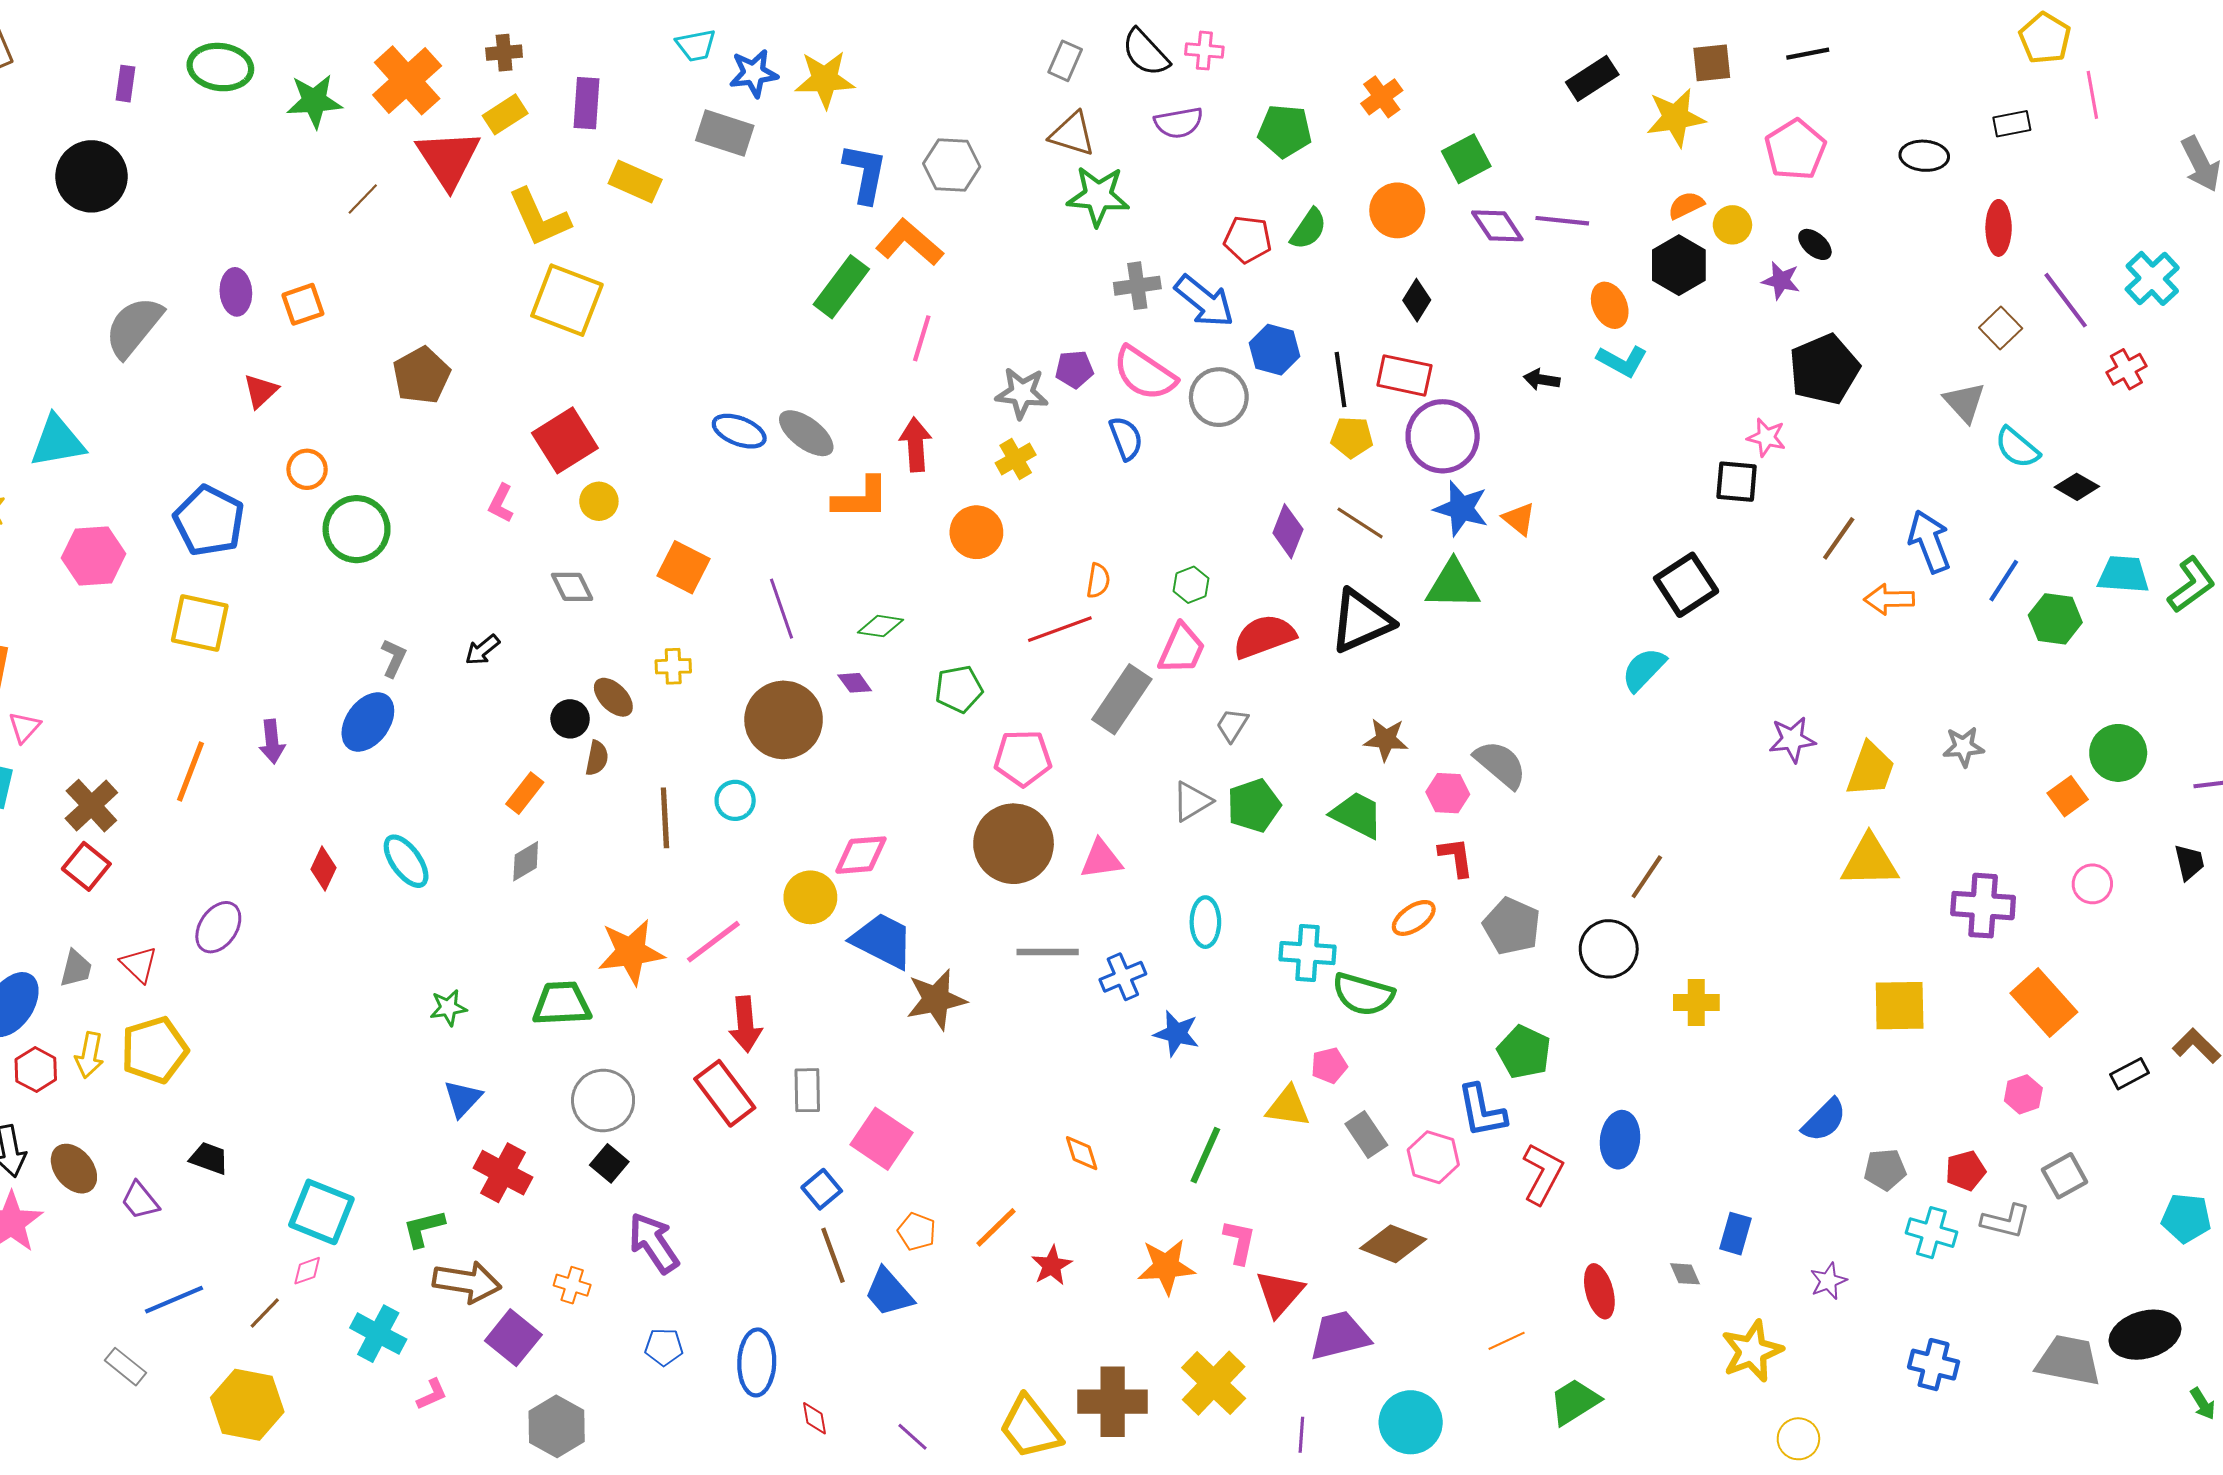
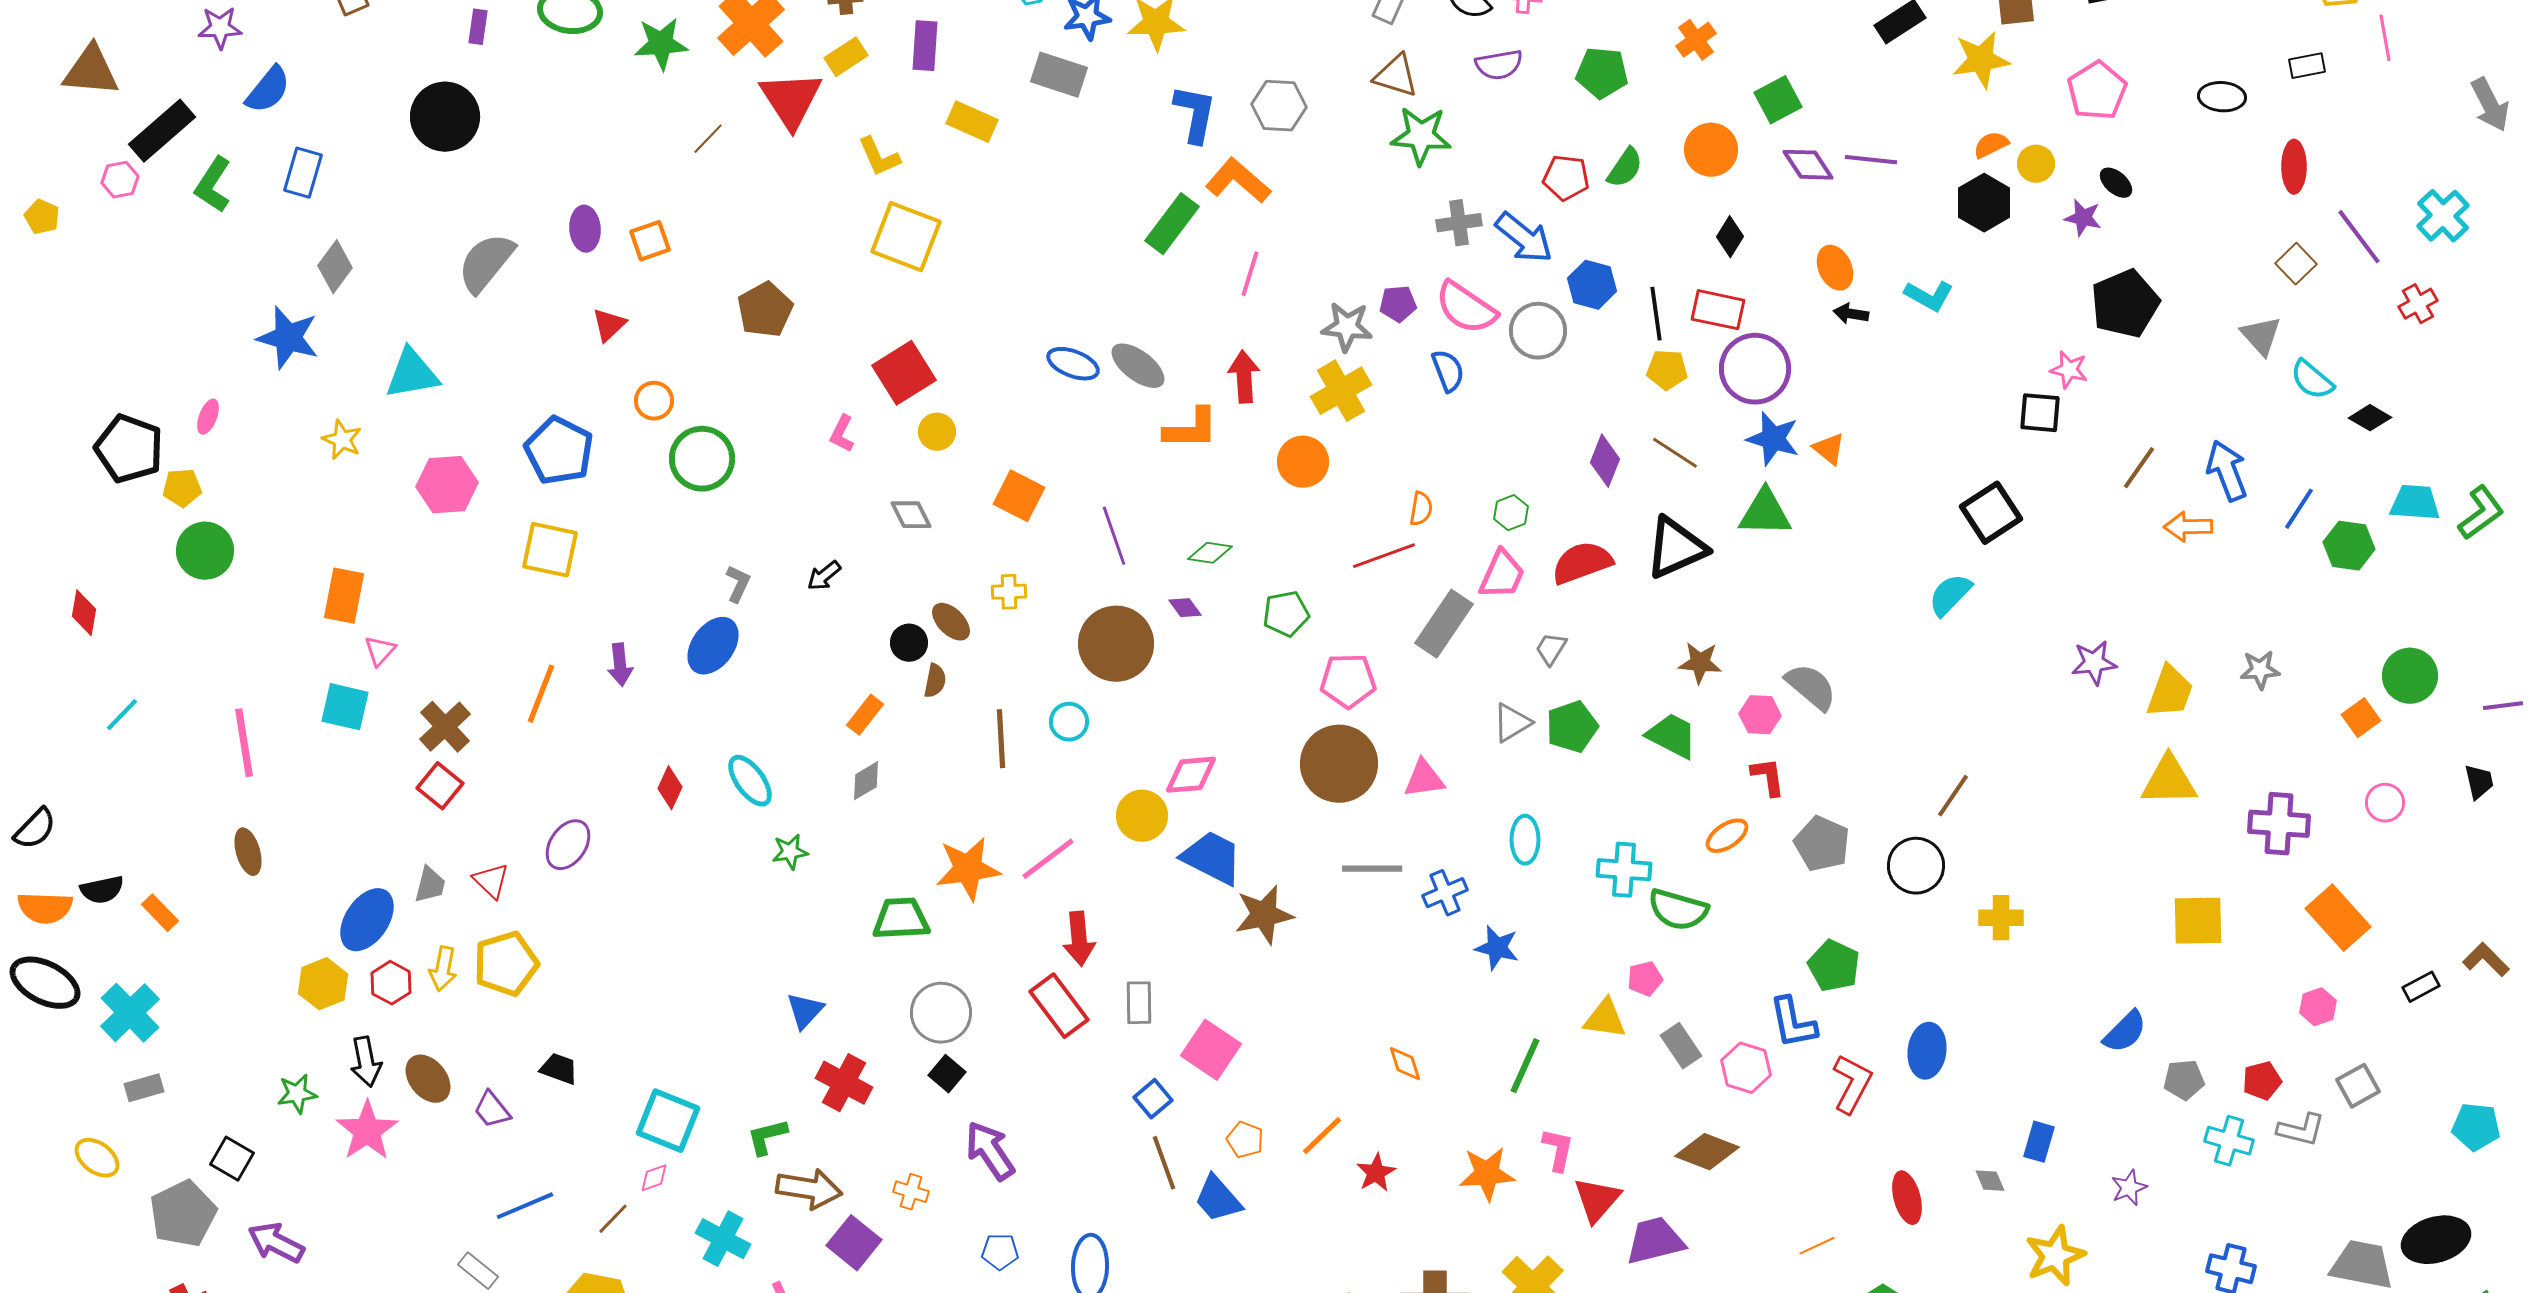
yellow L-shape: (539, 218) -> (879, 157), size x0.7
orange ellipse: (1610, 305) -> (1835, 268), moved
yellow cross: (1016, 459) -> (1341, 391), size x1.5
green star: (448, 1008) -> (790, 852), moved

